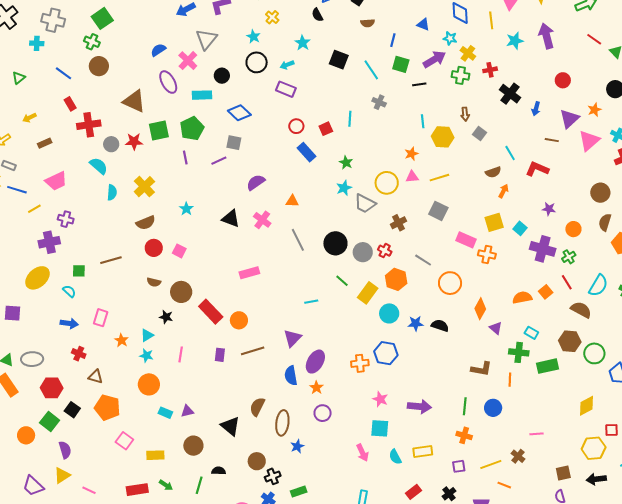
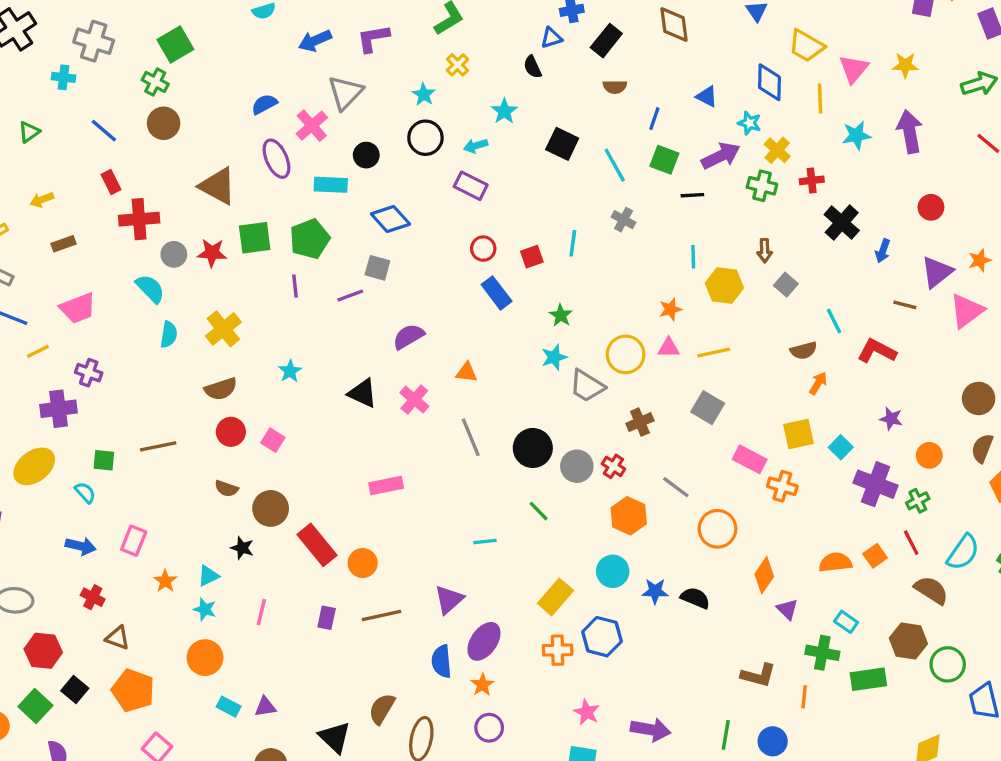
yellow rectangle: (368, 293) -> (555, 597), moved

